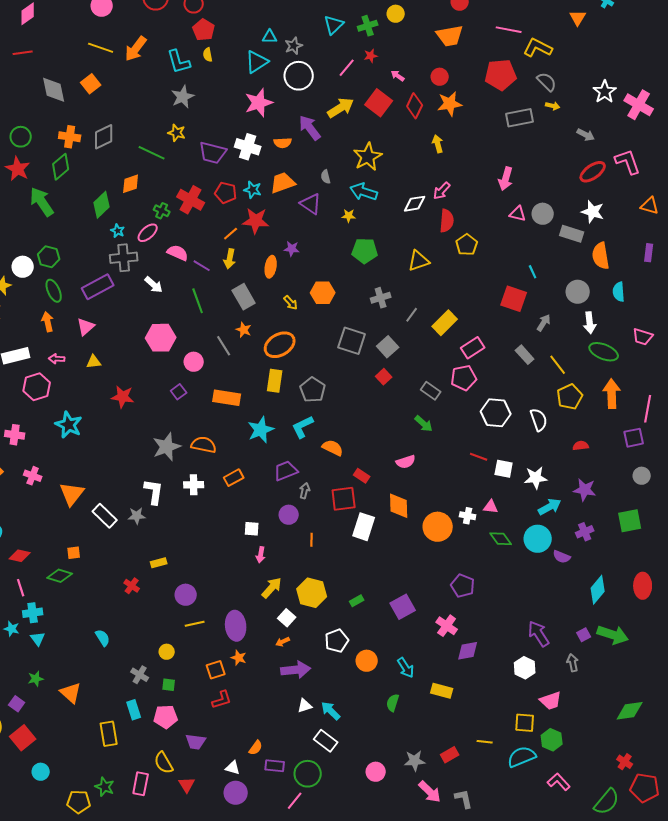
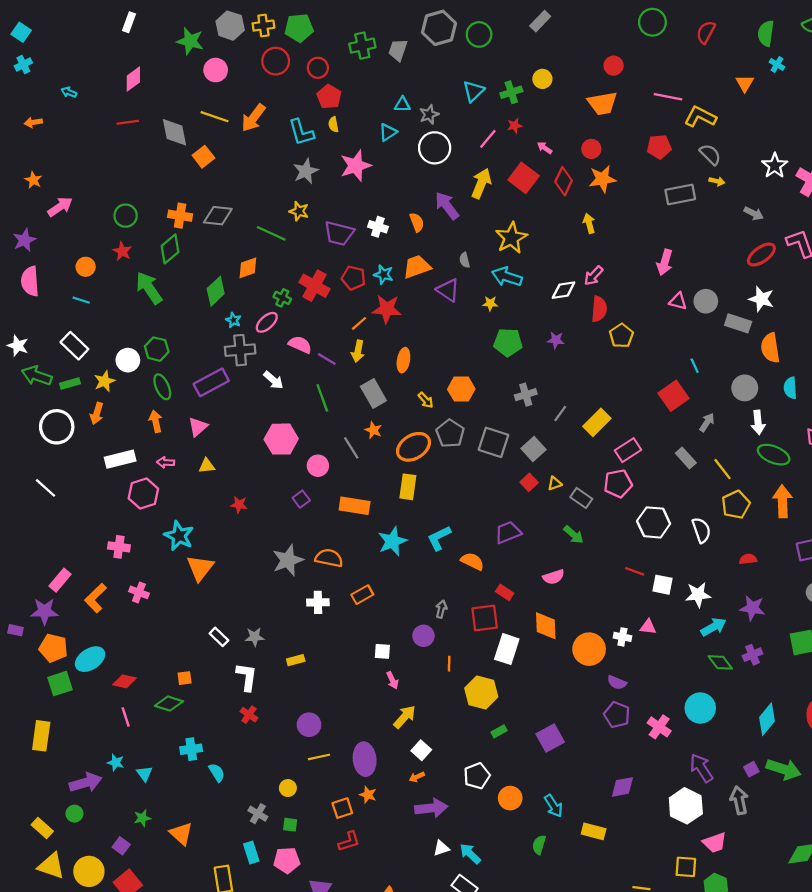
cyan triangle: (257, 62) -> (388, 132), size x0.7
red pentagon: (501, 75) -> (659, 147), size x0.7
gray diamond: (54, 90) -> (175, 132), moved
pink star: (259, 103) -> (356, 166), moved
yellow arrow: (341, 108) -> (481, 183), turned -36
gray diamond: (104, 137) -> (218, 216), turned 32
orange semicircle: (283, 143) -> (417, 222), turned -108
white cross: (248, 147) -> (378, 227), size x0.7
red star: (18, 169) -> (122, 251), size x0.7
purple star: (292, 249) -> (556, 340), moved
yellow triangle: (419, 261) -> (555, 484), moved, size x0.6
red square: (514, 299) -> (674, 396), turned 36
gray pentagon: (313, 390) -> (450, 433), moved
red star: (123, 397) -> (239, 505), size x0.7
purple trapezoid: (286, 471) -> (508, 532), moved
white L-shape: (154, 492) -> (247, 677), moved
orange triangle: (72, 494) -> (200, 568), moved
white rectangle: (105, 516) -> (219, 637), size x0.7
green diamond: (501, 539) -> (720, 662), moved
cyan circle: (538, 539) -> (700, 708), moved
pink arrow: (261, 555) -> (392, 680), turned -35
purple semicircle: (562, 557) -> (617, 682), moved
yellow rectangle: (159, 563) -> (296, 660), moved
yellow hexagon: (312, 593) -> (481, 692), moved
cyan cross: (33, 613) -> (191, 749), moved
pink cross: (447, 626) -> (659, 727), moved
gray arrow: (573, 663) -> (739, 800), size x1.4
white hexagon: (525, 668) -> (686, 806), size x1.4

